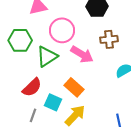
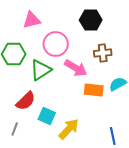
orange rectangle: (74, 87) -> (94, 90), moved, turned -36
gray line: (33, 115) -> (15, 129), moved

